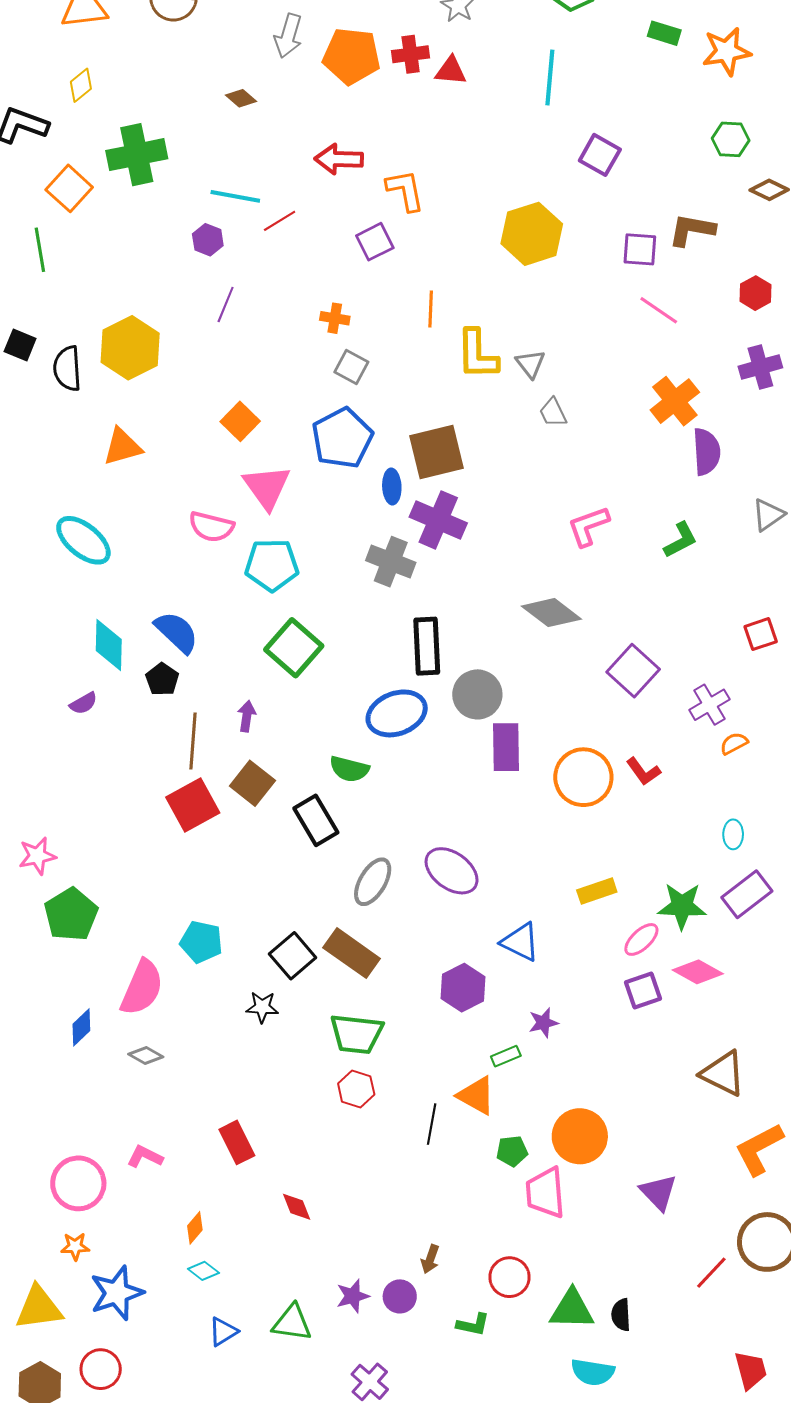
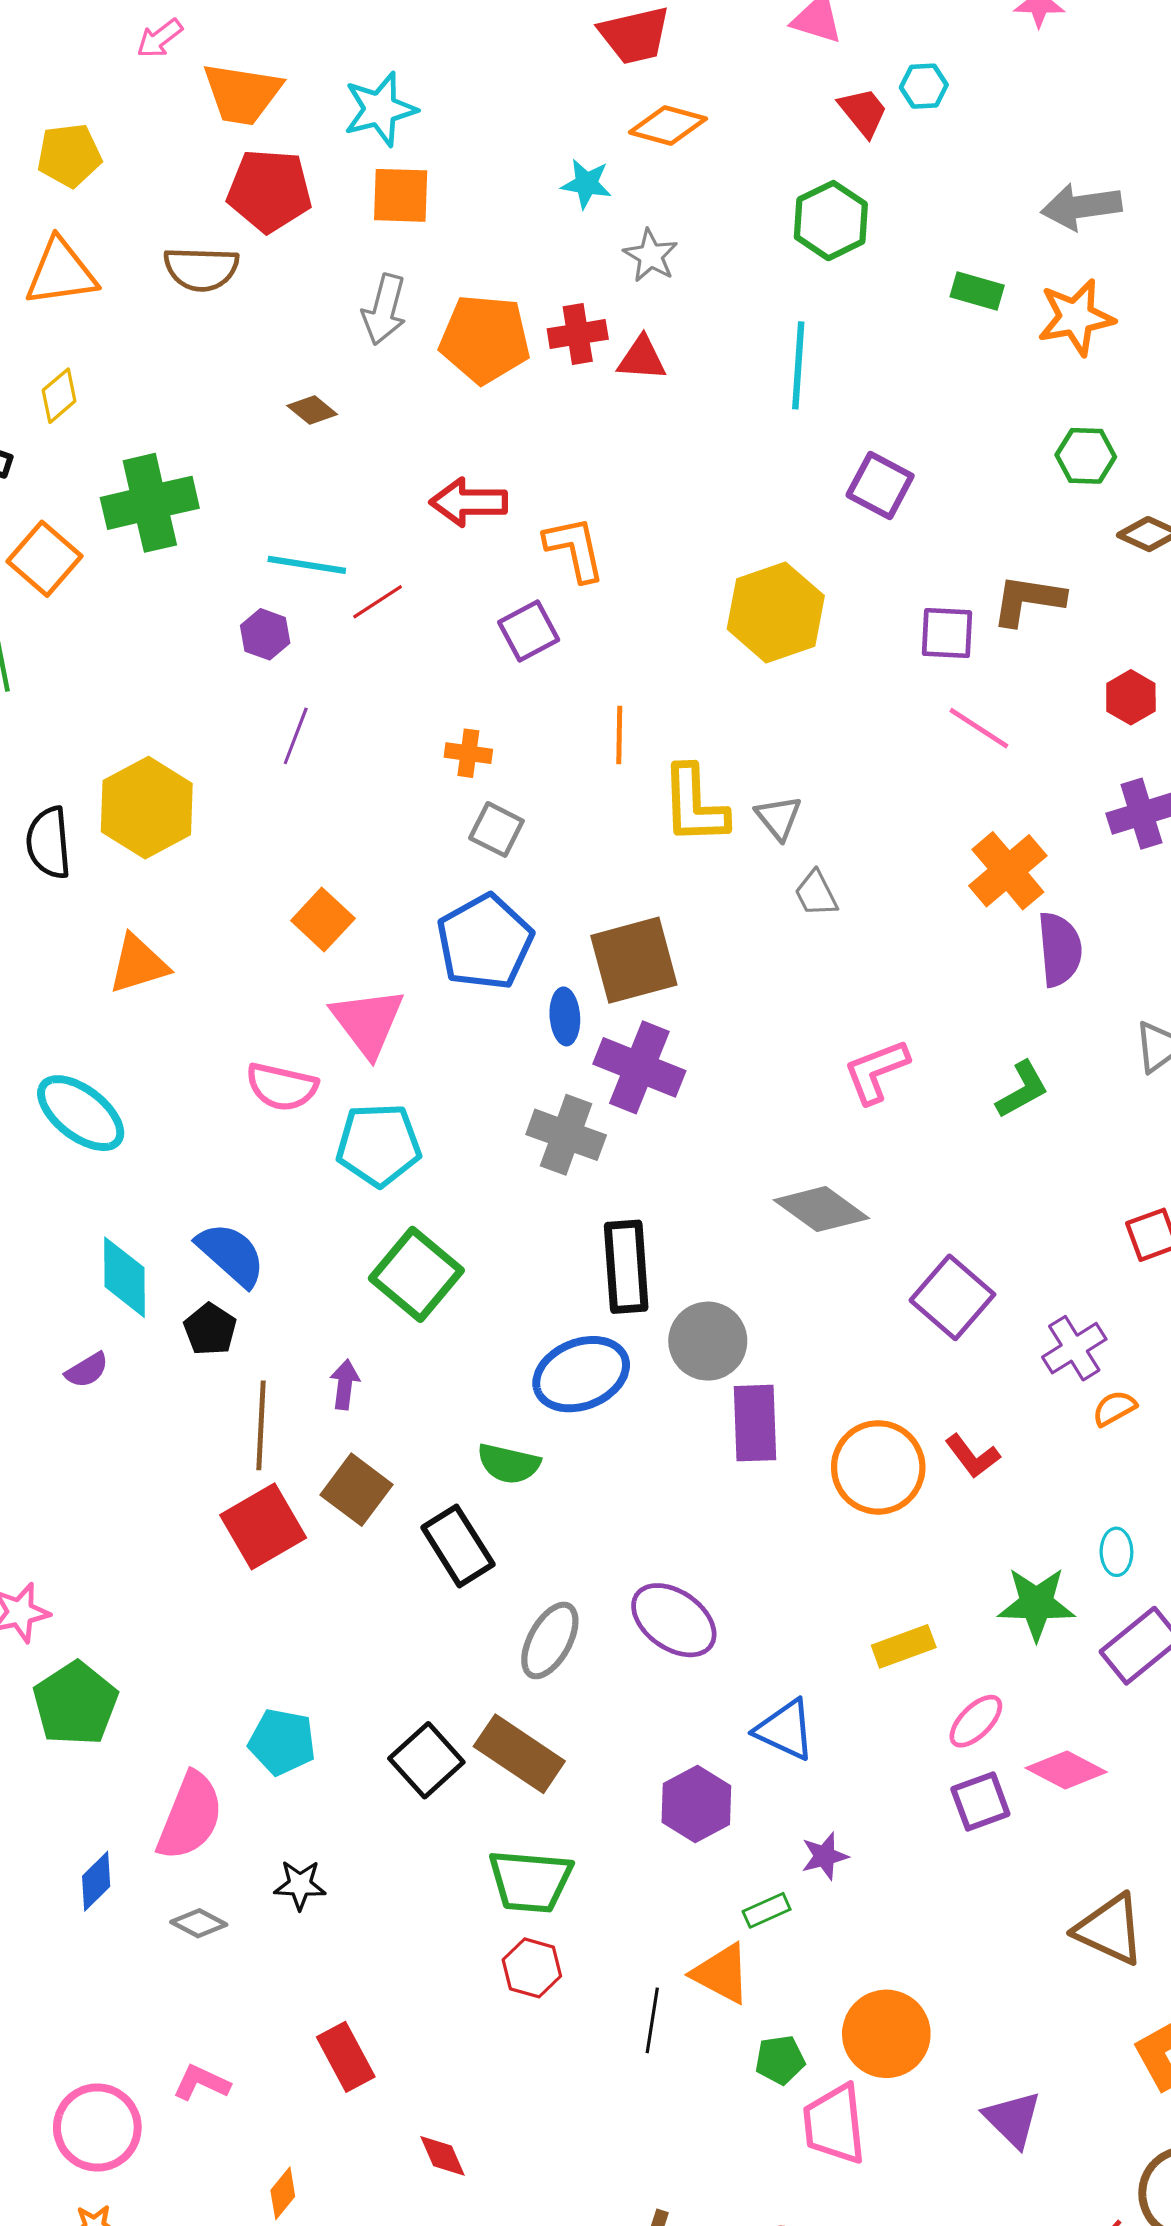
green star: (682, 906) -> (1036, 1604), moved
black star: (262, 1007) -> (300, 1885), moved

